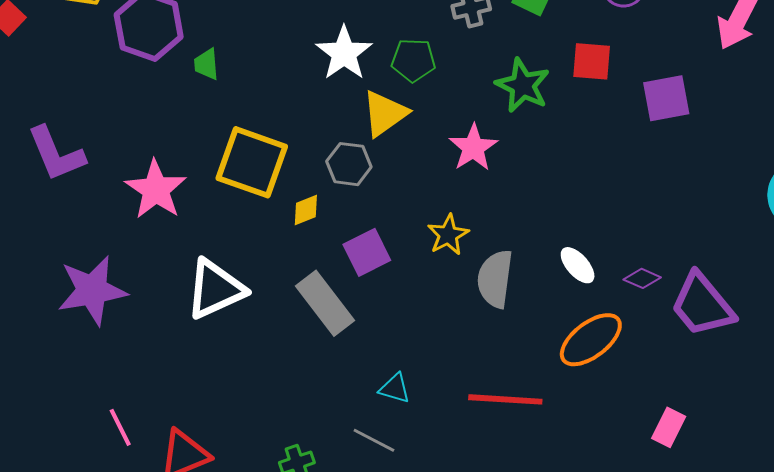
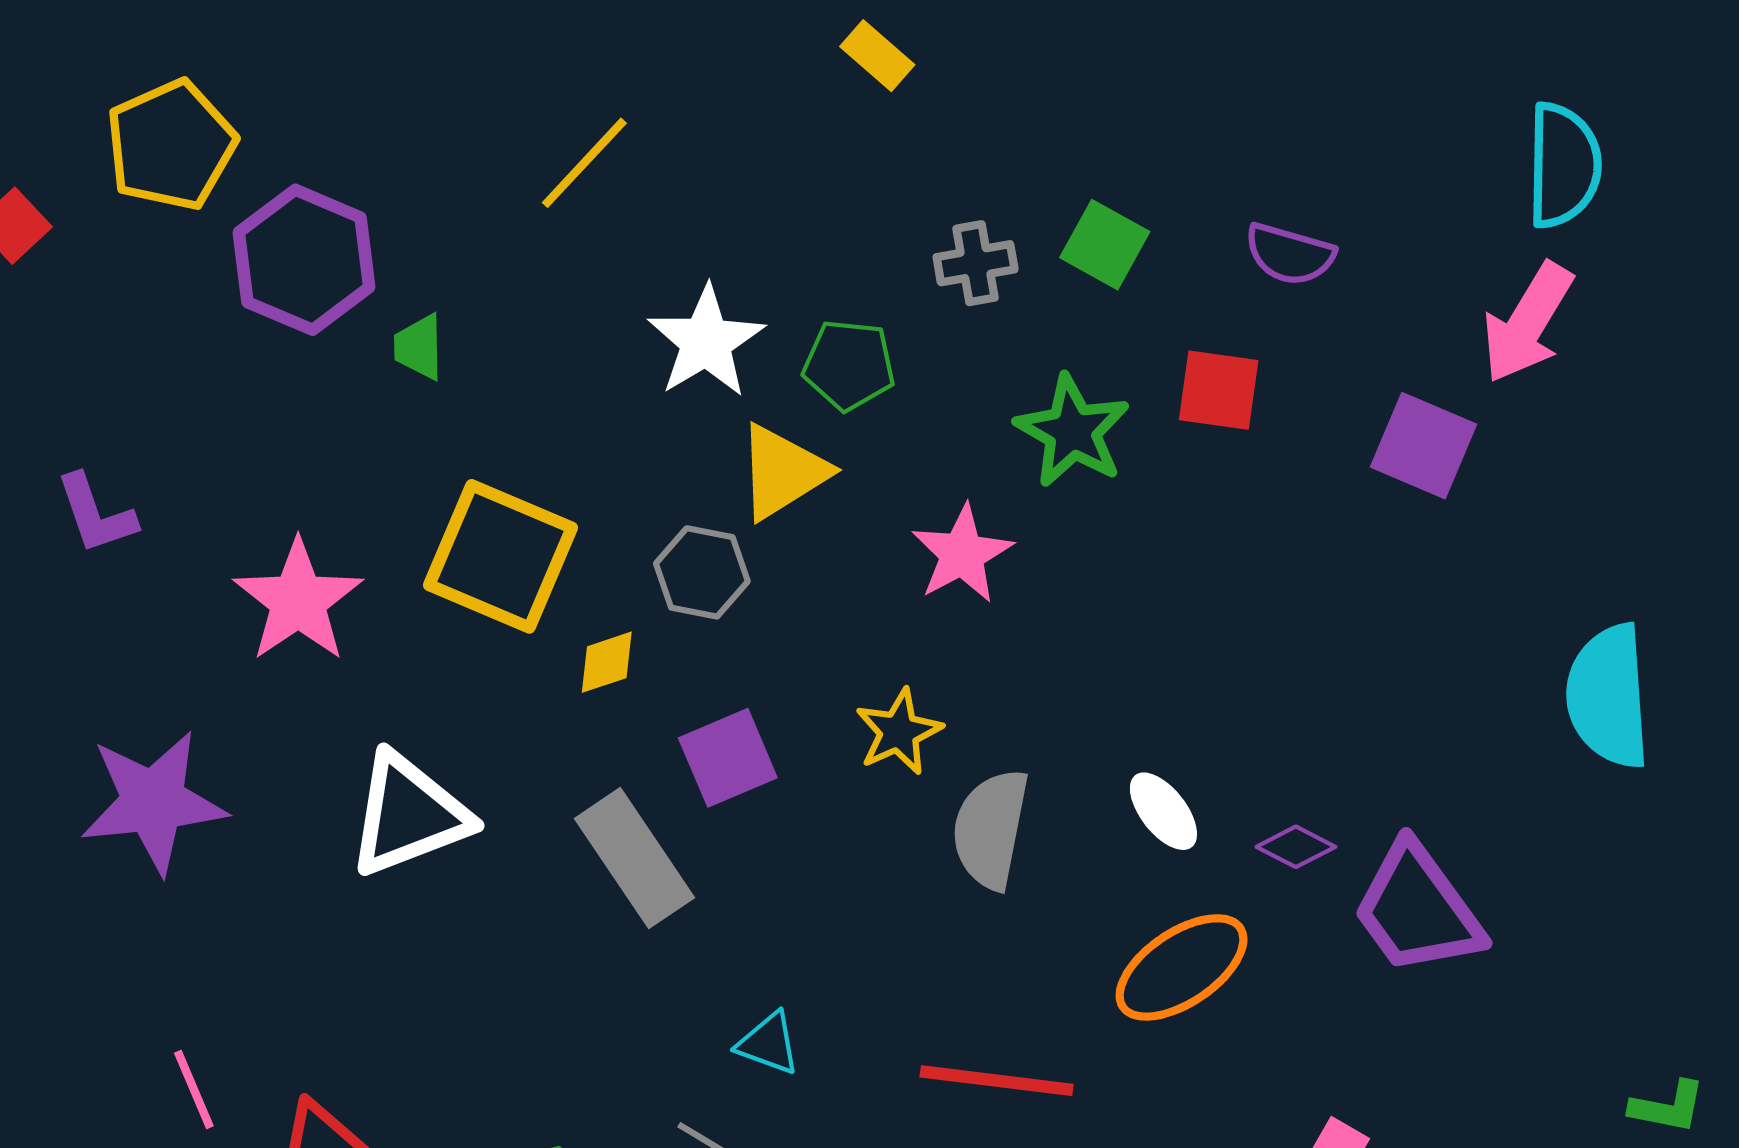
purple square: (666, 98) -> (1423, 446), moved, turned 30
purple L-shape: (56, 154) -> (96, 514), size x0.7

